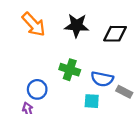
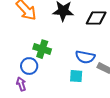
green cross: (70, 70) -> (42, 49), moved

